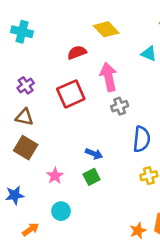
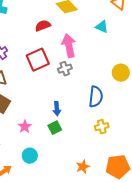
gray cross: (120, 106) -> (65, 69), moved
blue arrow: (94, 154) -> (57, 109), turned 64
orange star: (138, 231) -> (83, 167), moved

